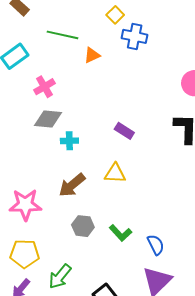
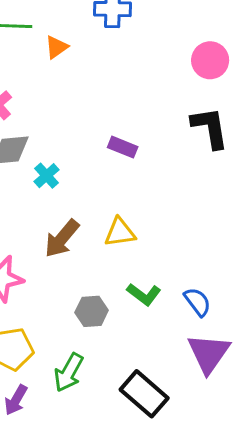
cyan cross: (69, 141) -> (46, 176), turned -30
yellow triangle: (115, 173) -> (120, 232), moved
gray hexagon: (83, 226) -> (92, 311), moved

